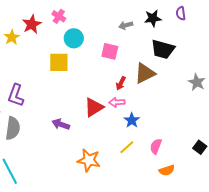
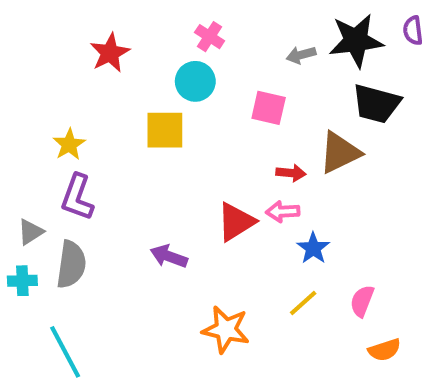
pink cross: (59, 16) -> (210, 37), moved
black star: (153, 18) -> (356, 41), size x1.5
yellow star: (12, 37) -> (69, 144), moved
red arrow: (121, 83) -> (291, 173), turned -112

